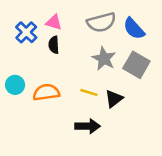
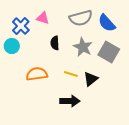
black semicircle: (54, 45) -> (55, 43), moved
cyan circle: (15, 85) -> (12, 46), moved

